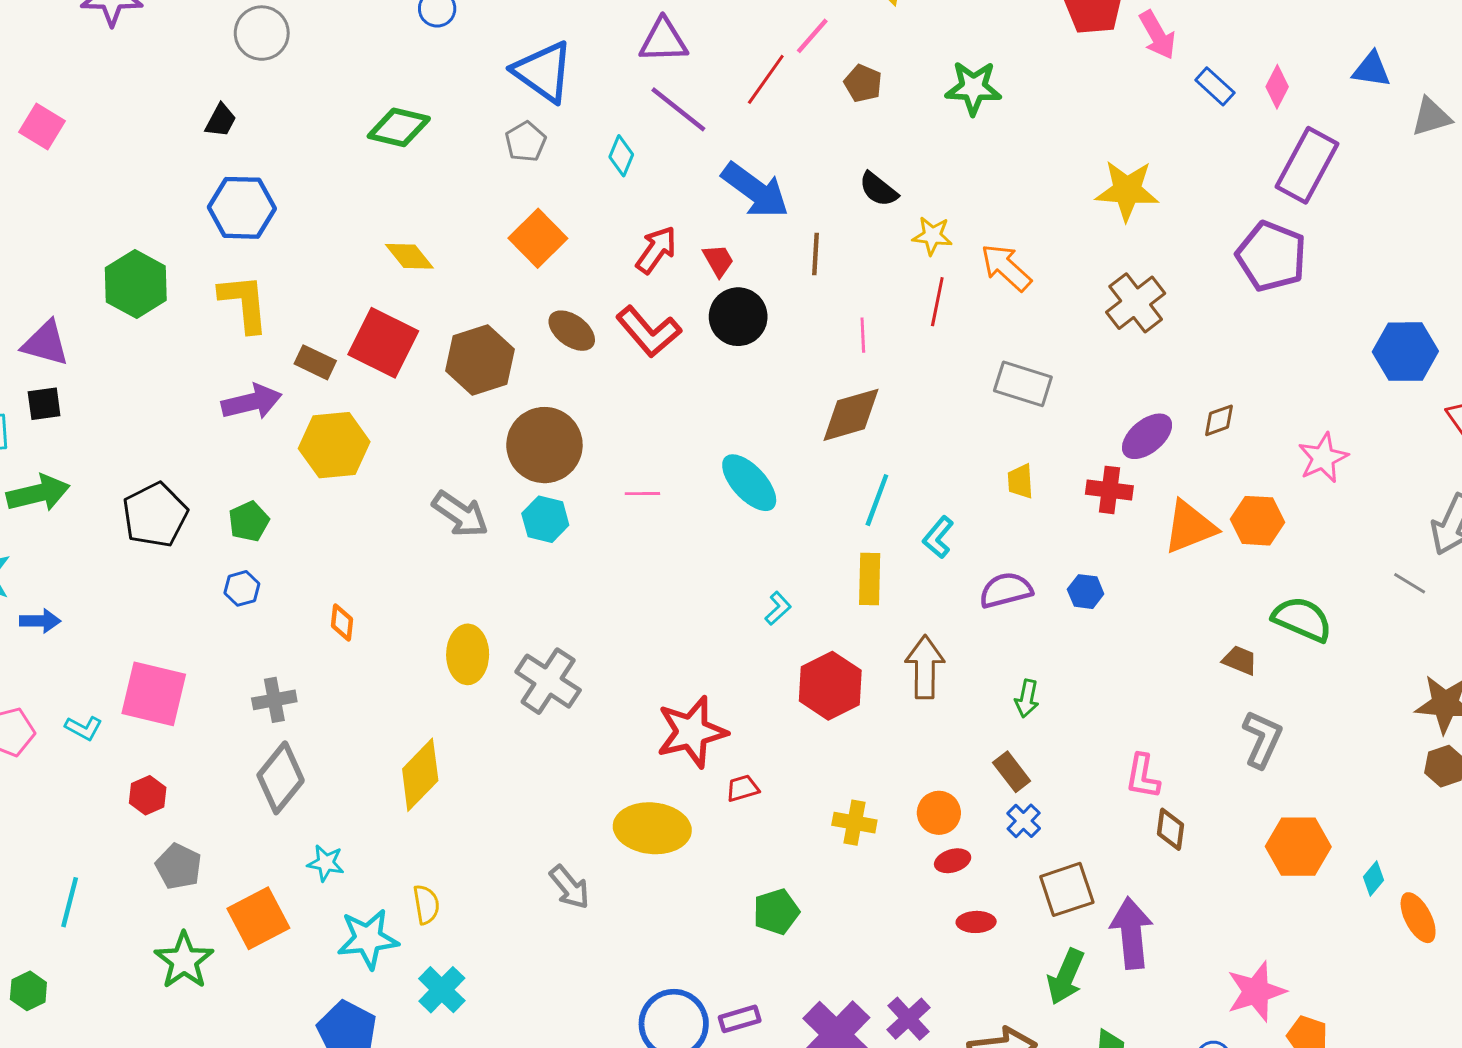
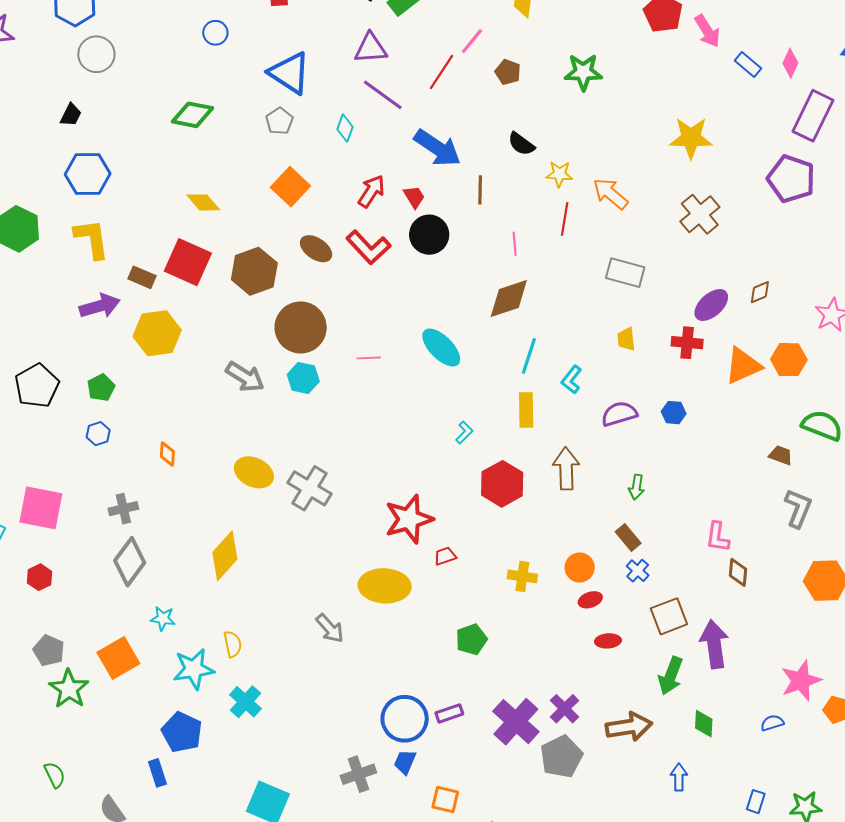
yellow ellipse: (468, 654) -> (254, 472), turned -63
gray pentagon: (179, 866) -> (49, 651), moved

